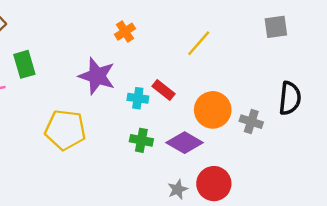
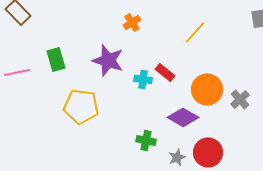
green rectangle: (24, 64) -> (56, 59), moved
gray cross: (251, 122) -> (240, 99), turned 30
green cross: (141, 140) -> (146, 140), moved

